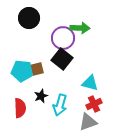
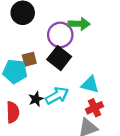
brown square: (37, 69) -> (29, 59), moved
cyan arrow: (60, 105) -> (57, 96), moved, turned -135

